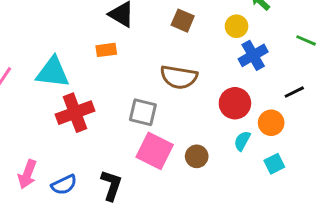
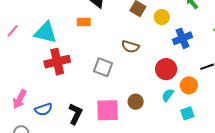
yellow circle: (237, 26) -> (162, 17), moved
brown semicircle: (179, 77) -> (130, 47), size x0.7
pink square: (155, 151) -> (107, 110), moved, turned -35

